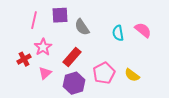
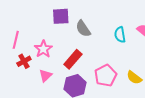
pink line: (34, 20) -> (16, 40), moved

